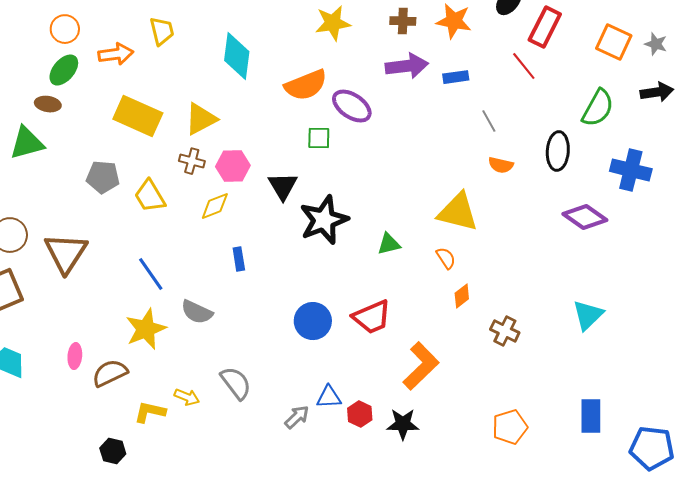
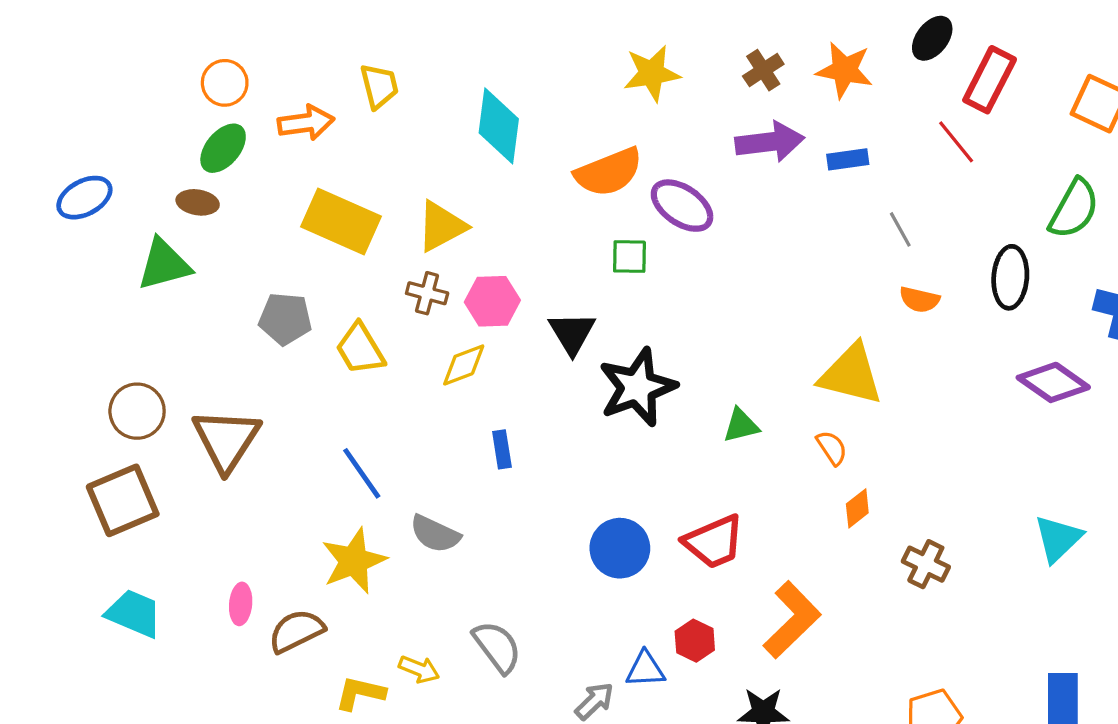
brown cross: (403, 21) -> (763, 70), turned -35
red hexagon: (360, 414) -> (695, 641), moved

